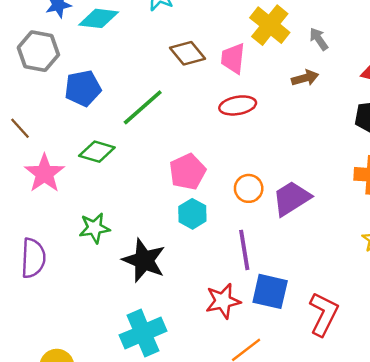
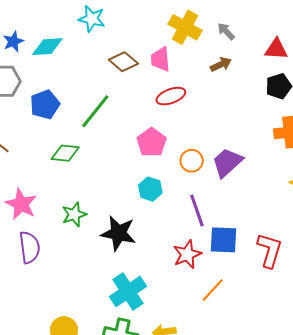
pink pentagon: (187, 172) -> (151, 142), moved
pink star: (44, 173) -> (21, 204), moved

